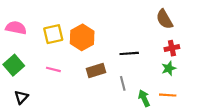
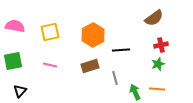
brown semicircle: (164, 19) -> (154, 18), turned -96
orange hexagon: (82, 37) -> (93, 35), moved
green square: (14, 65) -> (13, 61), turned 30

